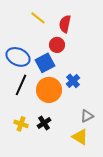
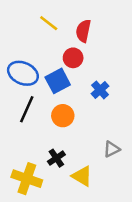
blue cross: (73, 81) -> (100, 90), moved
orange circle: (49, 90) -> (63, 116), size x0.7
yellow cross: (21, 124) -> (27, 179), moved, size x1.6
yellow triangle: (80, 137) -> (82, 176), moved

